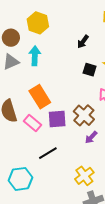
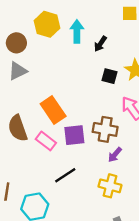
cyan arrow: (35, 56) -> (77, 31), moved
brown cross: (84, 115) -> (105, 129), turned -30
yellow cross: (84, 176) -> (110, 186), moved, turned -36

